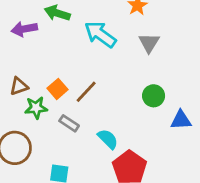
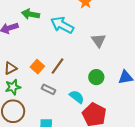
gray triangle: (149, 43) -> (99, 40), moved
green circle: (154, 96) -> (96, 77), moved
green star: (36, 108) -> (13, 87), moved

